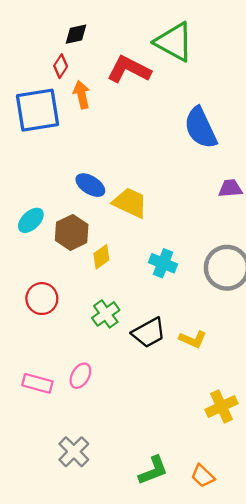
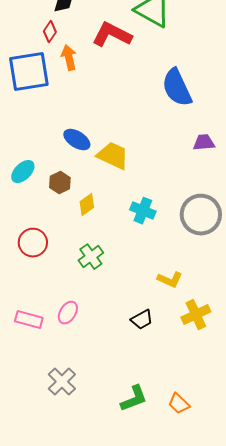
brown hexagon: (72, 232) -> (60, 183), size x0.7
black trapezoid: (149, 333) -> (142, 320), moved, size x0.7
yellow cross: (221, 407) -> (196, 315), moved

